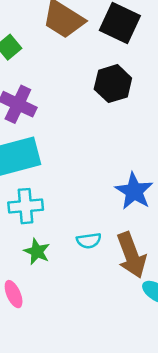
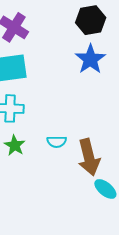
blue star: (134, 191) -> (90, 59), moved

